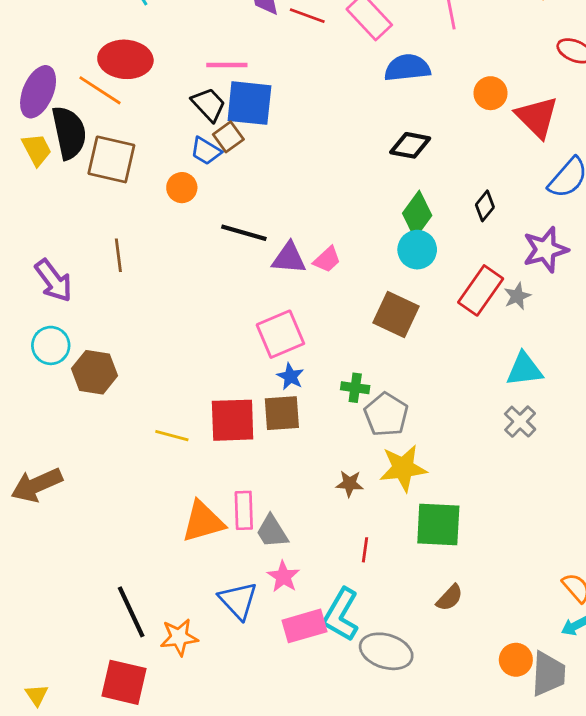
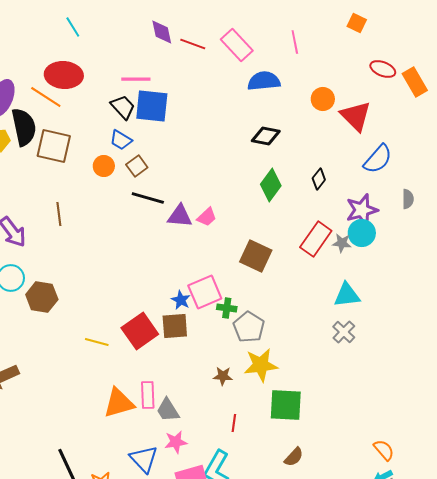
brown square: (228, 137) -> (137, 166), moved
cyan circle: (417, 250) -> (362, 233), moved
gray star: (517, 296) -> (342, 243), turned 30
pink square: (280, 334) -> (205, 292), moved
red square: (233, 420) -> (140, 331), turned -33
pink star: (283, 577) -> (176, 442), turned 30

